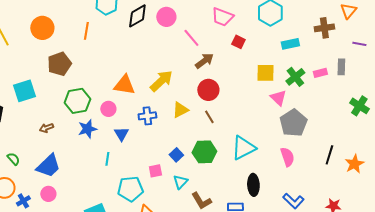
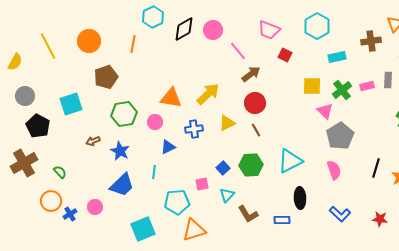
blue star: (87, 129) -> (120, 151), moved, turned -30
blue triangle: (121, 134) -> (168, 147), turned 35
blue trapezoid: (48, 166) -> (122, 185), moved

